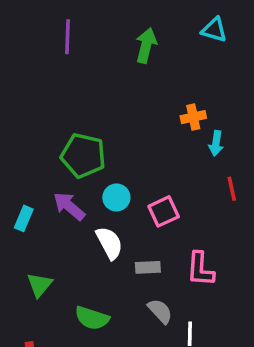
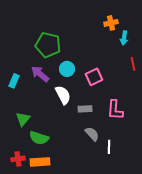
green semicircle: (92, 318) -> (39, 138), moved

